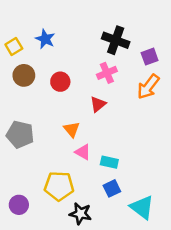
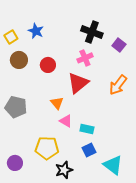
purple square: (150, 57) -> (119, 45), turned -32
orange arrow: (148, 87) -> (118, 85), moved
red triangle: (98, 104) -> (78, 83), size x1.6
black star: (80, 214) -> (64, 170), turned -30

